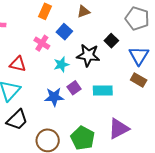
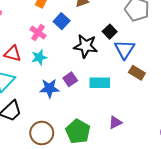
blue triangle: (139, 56) -> (125, 49), moved
cyan star: (61, 64) -> (39, 57), moved
purple triangle: (119, 129) -> (115, 122), size x0.6

